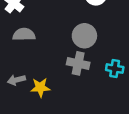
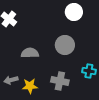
gray semicircle: (24, 35) -> (30, 53), moved
gray cross: (78, 63) -> (60, 81), moved

